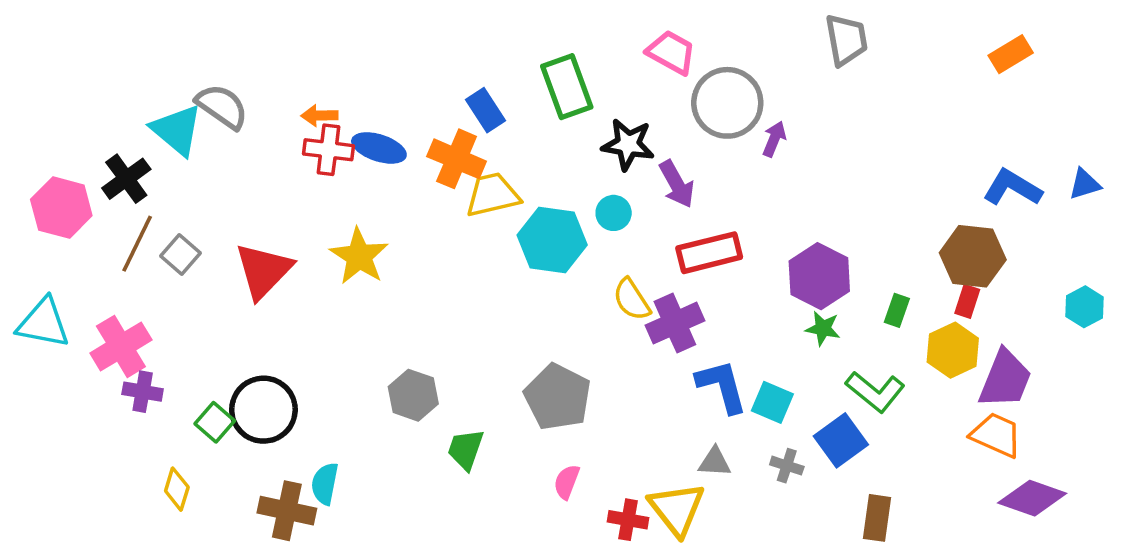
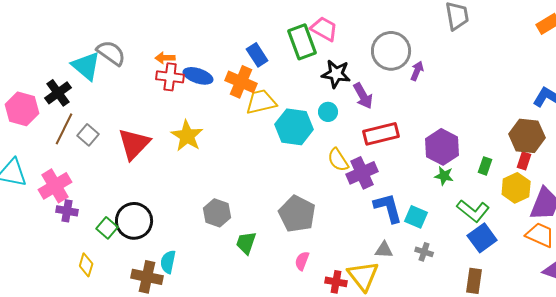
pink trapezoid: (671, 52) -> (324, 29), moved
blue square: (841, 440) -> (482, 238), moved

